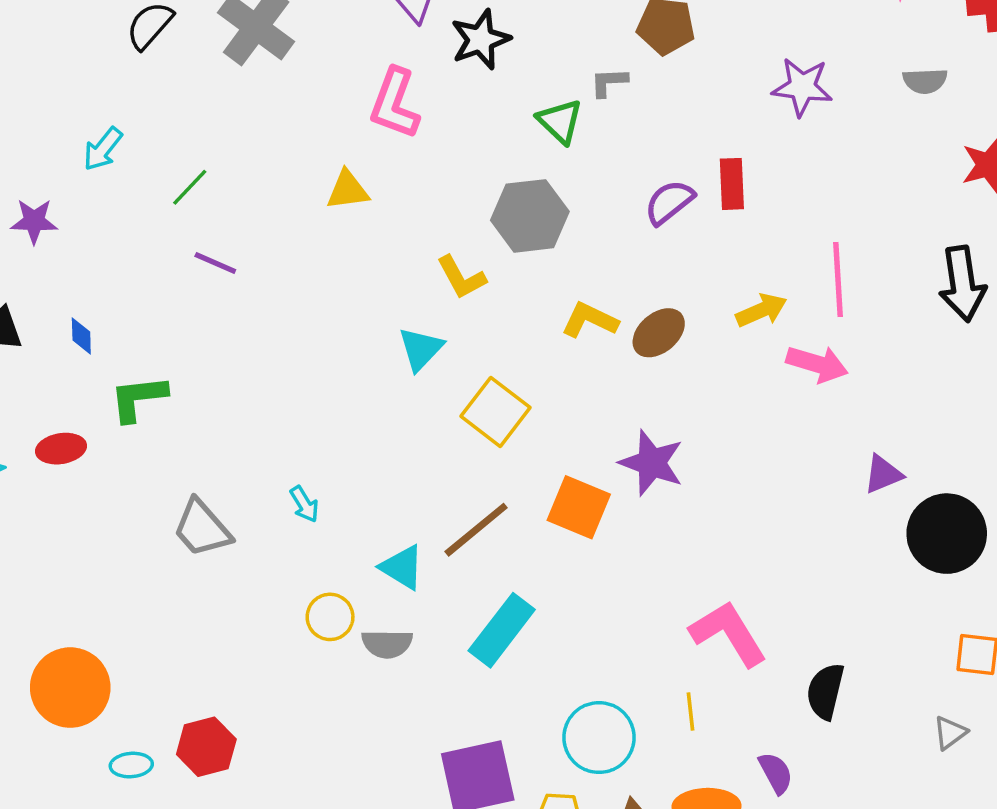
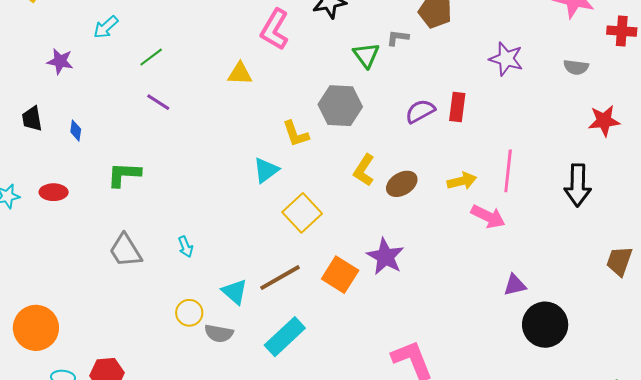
yellow L-shape: (590, 320) -> (364, 170), turned -92
green L-shape: (138, 398) -> (124, 175), moved

